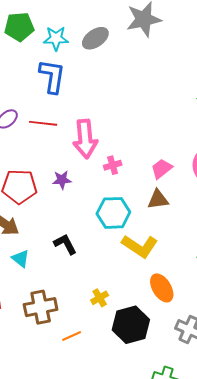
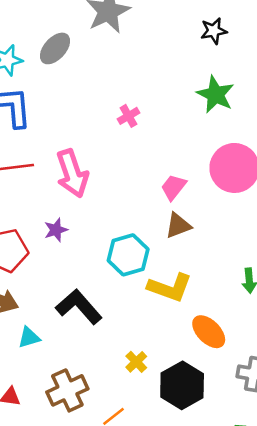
pink cross: (113, 165) -> (128, 116), moved
black L-shape: (65, 244) -> (79, 307), size x1.5
cyan triangle: (21, 259) -> (29, 337), turned -42

